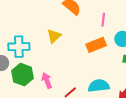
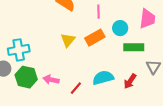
yellow triangle: (54, 36) -> (68, 40), moved
pink arrow: (47, 80) -> (51, 80), turned -49

